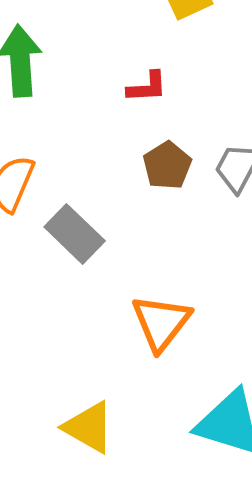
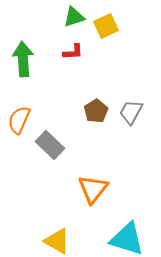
red L-shape: (147, 87) -> (73, 52), moved

